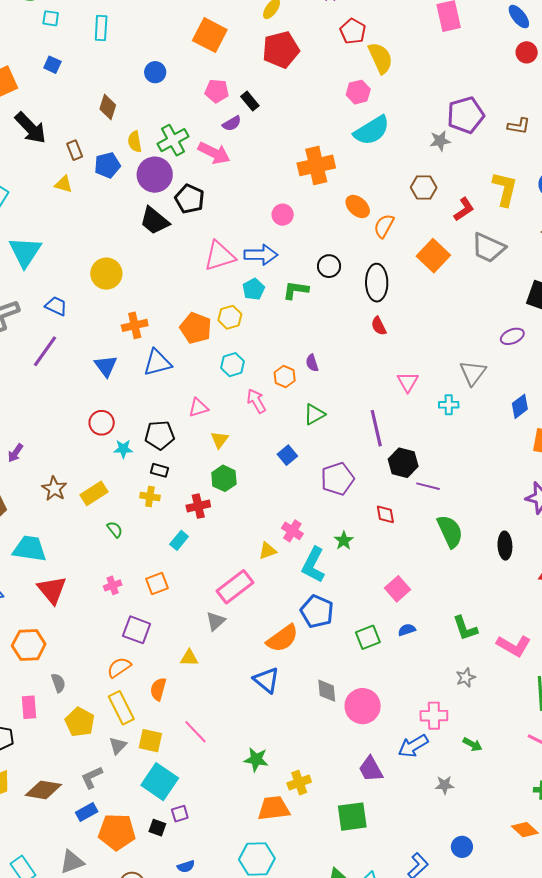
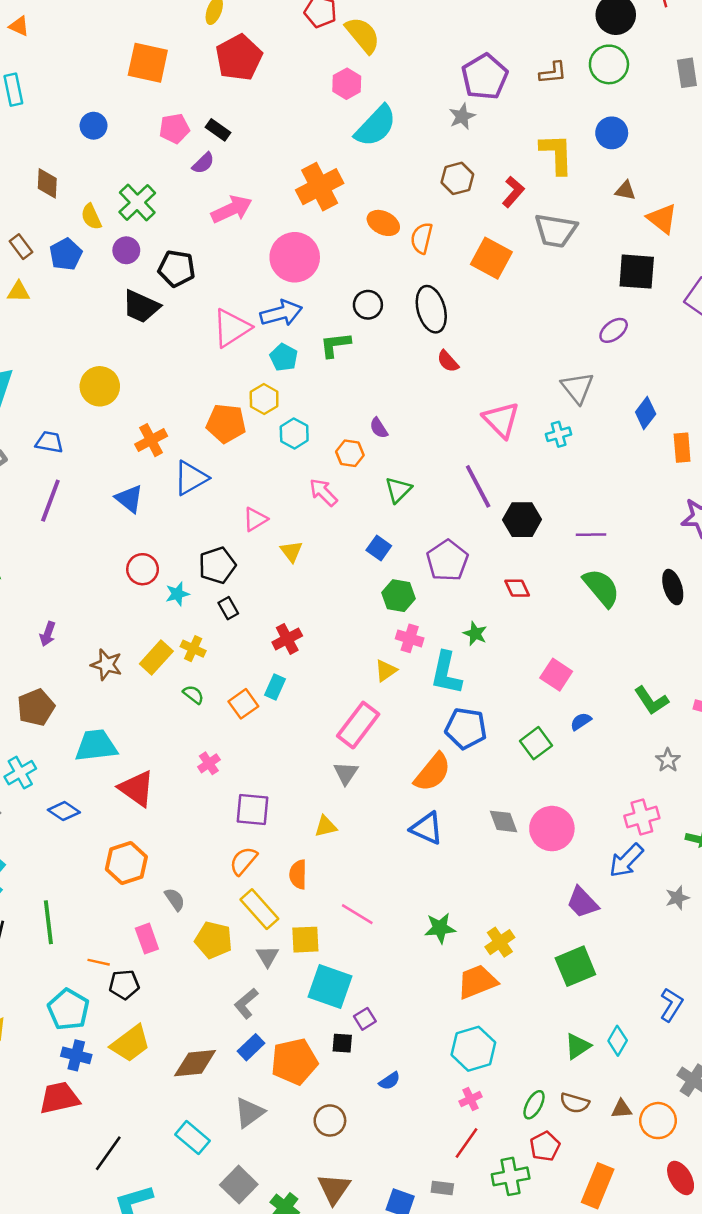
pink arrow: (214, 153) -> (232, 209), moved, turned -36
purple circle: (155, 175) -> (126, 250), size x0.6
pink circle: (283, 215) -> (295, 257), size x1.8
cyan hexagon: (232, 365) -> (294, 433), moved
pink triangle: (408, 382) -> (501, 420), size x1.4
black rectangle: (159, 470) -> (228, 608), turned 60
green hexagon: (224, 478) -> (398, 596), moved
purple line: (428, 486) -> (591, 535), moved
yellow cross: (150, 497) -> (193, 649), moved, turned 30
orange square: (157, 584) -> (243, 704), moved
brown diamond: (43, 790) -> (195, 1063), moved

